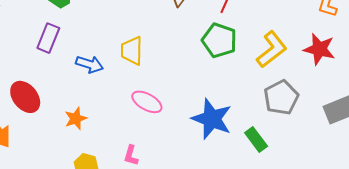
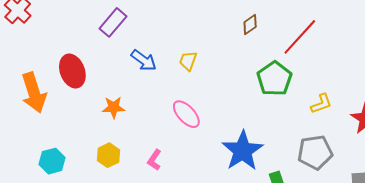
yellow L-shape: (272, 49) -> (321, 104), size x0.6
yellow trapezoid: (132, 51) -> (188, 61), size x0.7

